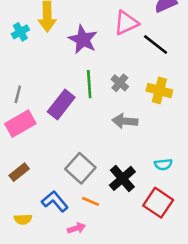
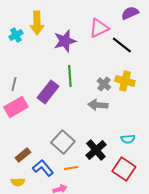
purple star: (83, 39) -> (65, 41), turned 30
gray cross: (120, 83) -> (104, 84), moved
brown rectangle: (19, 172) -> (23, 155), moved
orange line: (91, 201) -> (71, 168), turned -32

